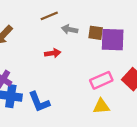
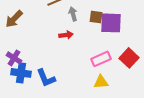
gray arrow: (70, 29) -> (73, 14), turned 64
red arrow: (53, 53) -> (66, 35), moved

